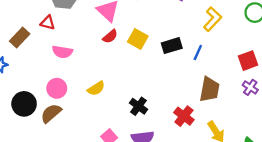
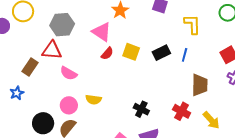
yellow L-shape: (212, 19) -> (192, 24), turned -35
red triangle: (48, 23) -> (52, 50), size x1.5
pink semicircle: (62, 52) -> (69, 73), turned 30
yellow semicircle: (96, 88) -> (93, 100), moved, turned 49

